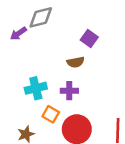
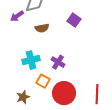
brown semicircle: (76, 62) -> (42, 28), moved
purple cross: (69, 91) -> (58, 62), turned 32

